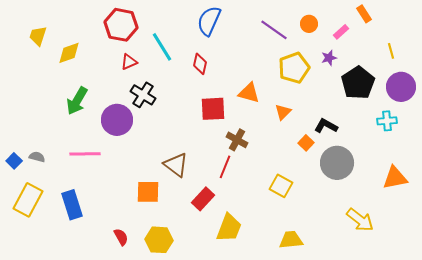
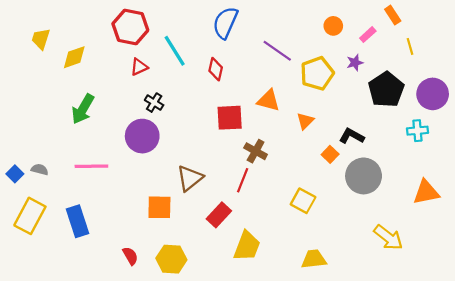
purple line: (274, 30) -> (277, 51), moved
yellow line: (391, 51) -> (410, 46), moved
black cross: (143, 95) -> (154, 103), size x0.7
purple circle: (117, 120) -> (142, 136), moved
brown triangle: (176, 165) -> (190, 178), turned 44

